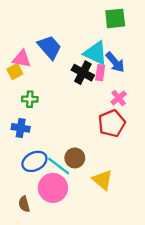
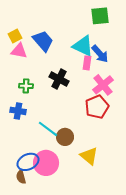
yellow square: (15, 71) -> (15, 36), moved
black cross: (83, 73) -> (59, 79), moved
pink cross: (119, 98) -> (103, 85), size x1.5
blue ellipse: (34, 161) -> (28, 162), moved
cyan line: (59, 166) -> (48, 129), moved

